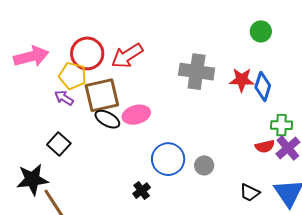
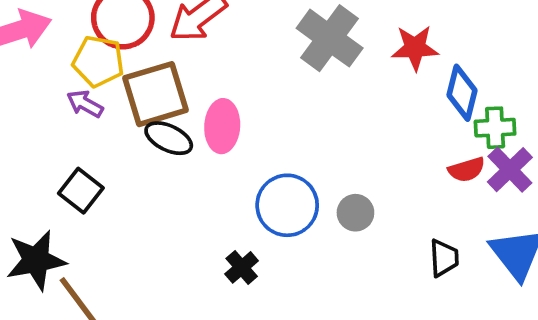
gray cross: (197, 72) -> (330, 38), turned 32
blue diamond: (263, 86) -> (462, 93), moved
pink ellipse: (136, 115) -> (222, 126), turned -68
black trapezoid: (250, 193) -> (444, 258), turned -115

